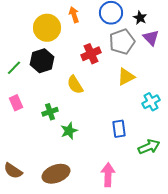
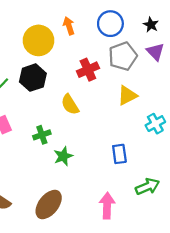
black star: (140, 18) -> (151, 25), moved
green arrow: (149, 147) -> (147, 187), moved
brown ellipse: (56, 174) -> (49, 205), turned -32

